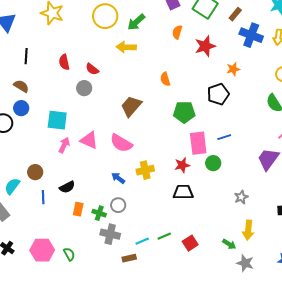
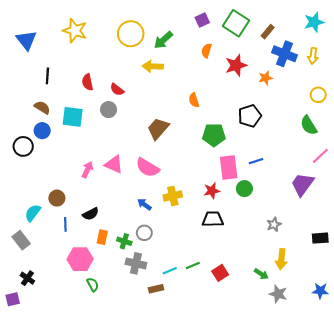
orange star: (233, 69) -> (266, 78), moved
cyan square: (57, 120) -> (73, 117), moved
pink hexagon: (42, 250) -> (80, 259), moved

